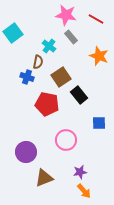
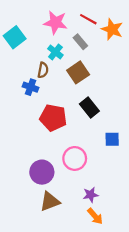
pink star: (66, 15) -> (55, 23), moved
red line: (96, 19) -> (88, 19), moved
orange star: (99, 56) -> (112, 29), moved
brown square: (61, 77) -> (78, 72), moved
purple circle: (26, 152) -> (42, 172), moved

